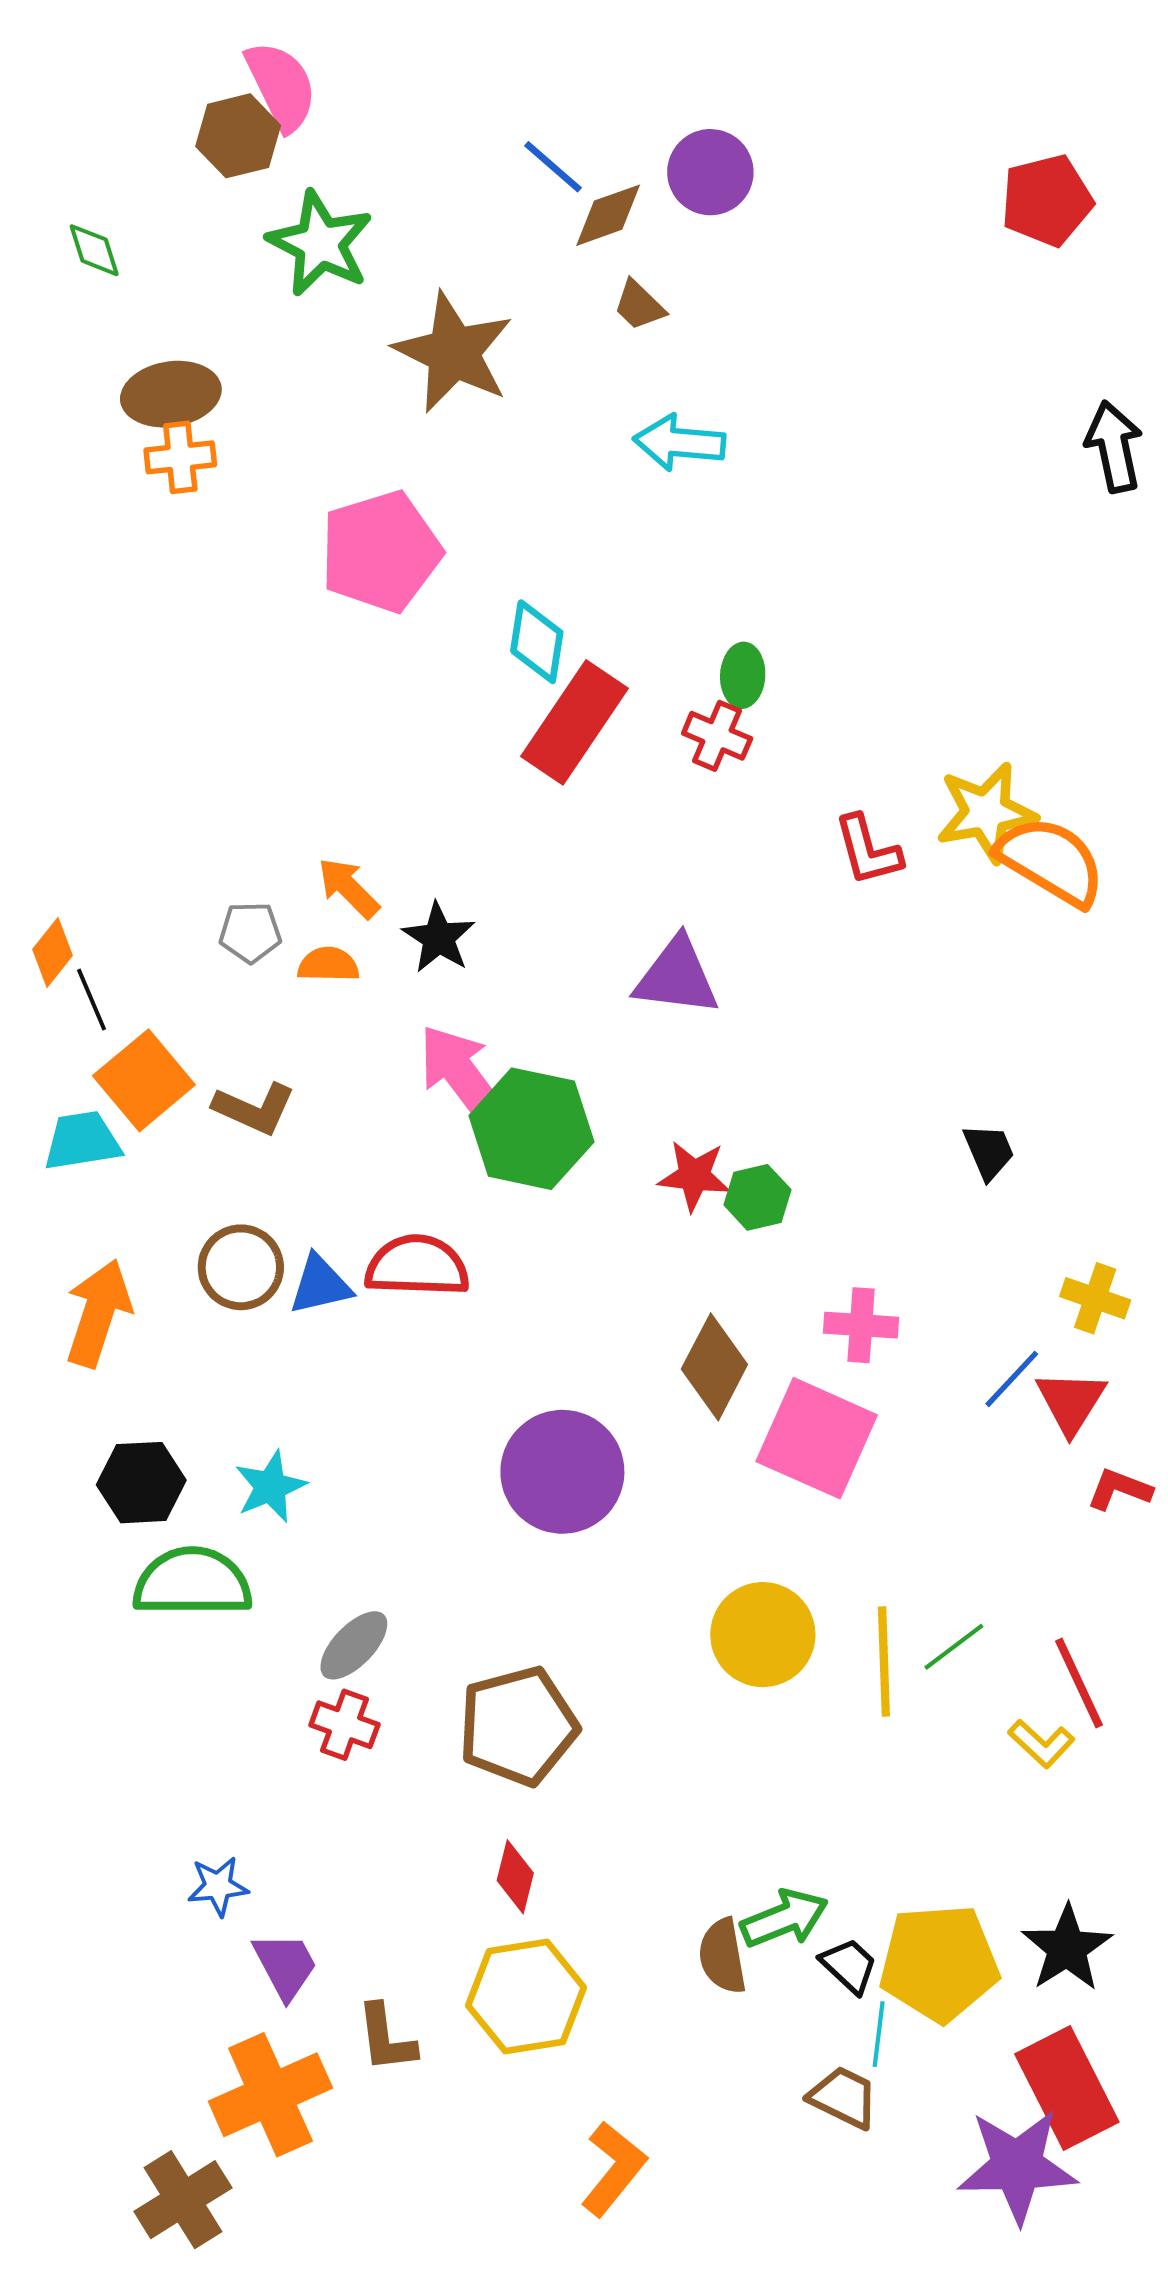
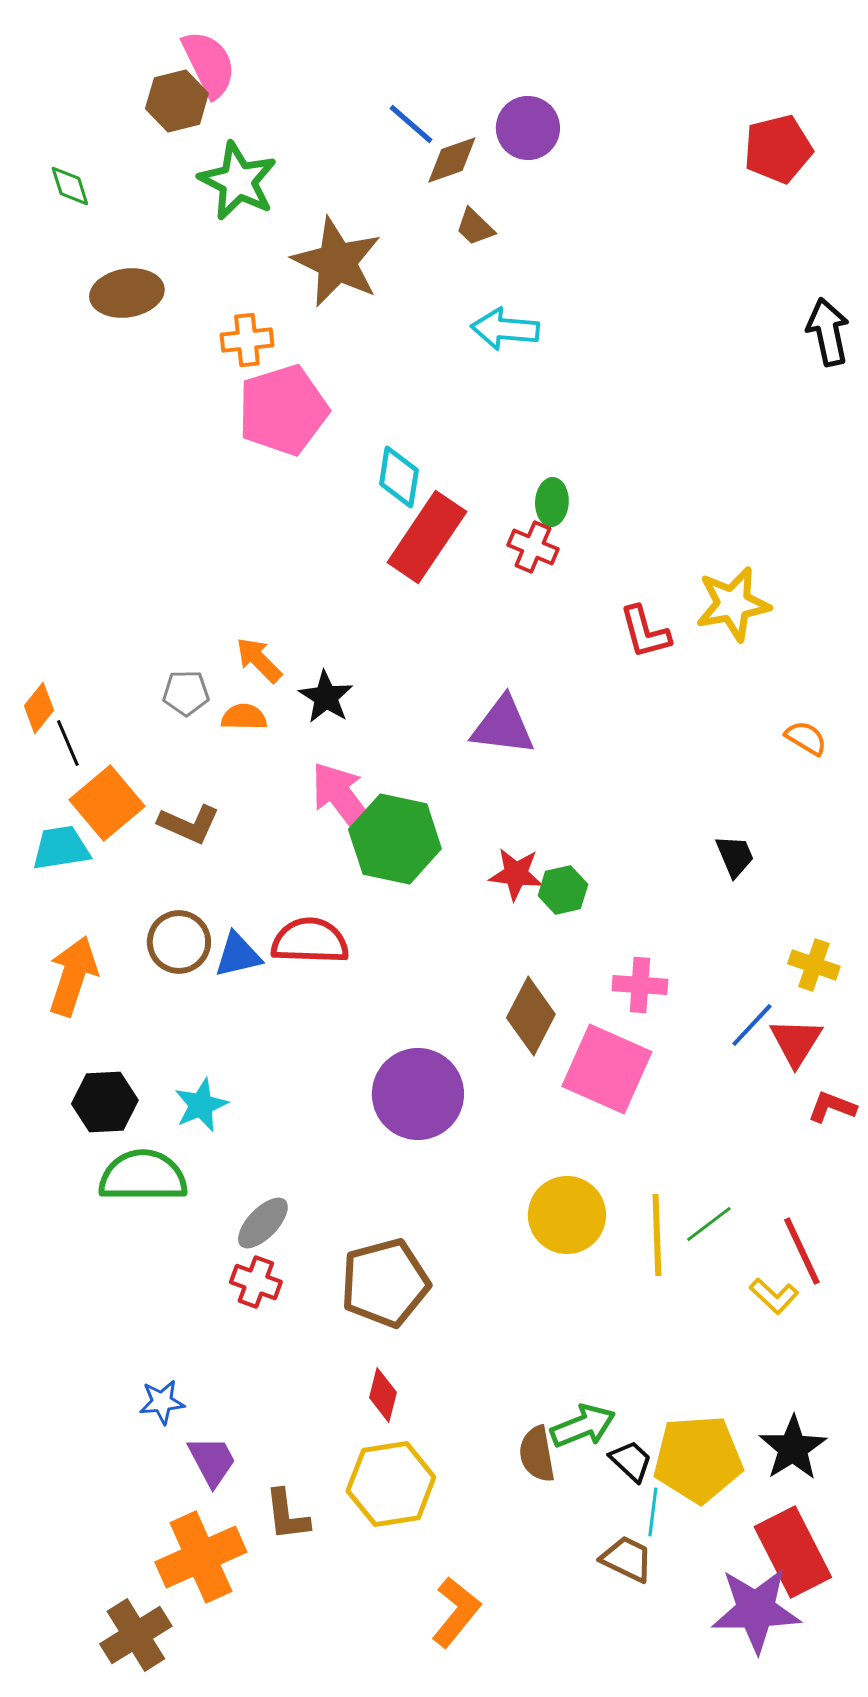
orange cross: (180, 457) -> (247, 340), moved
orange semicircle: (1051, 861) -> (806, 738), moved, size x0.5

